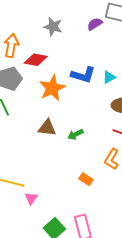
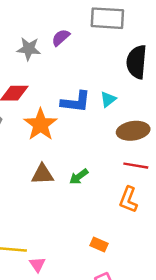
purple semicircle: (95, 24) -> (61, 38), moved
orange rectangle: (86, 179) -> (99, 245), moved

